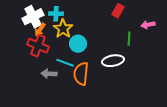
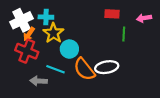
red rectangle: (118, 11) -> (112, 14), turned 64
pink arrow: (148, 25) -> (144, 18), moved
green line: (129, 39) -> (124, 34), moved
orange semicircle: (81, 74) -> (84, 69), moved, turned -45

